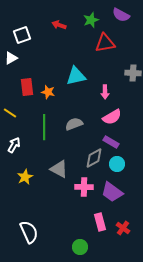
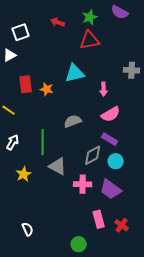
red triangle: (105, 43) -> (90, 40), moved
green line: (44, 127) -> (43, 142), moved
white semicircle: (29, 232) -> (28, 229), size x0.6

